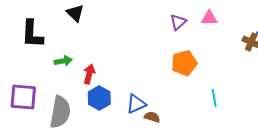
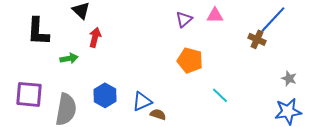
orange pentagon: (184, 63) -> (190, 60), turned 30
red arrow: (89, 74) -> (95, 37), moved
cyan line: (214, 98) -> (220, 95), turned -36

